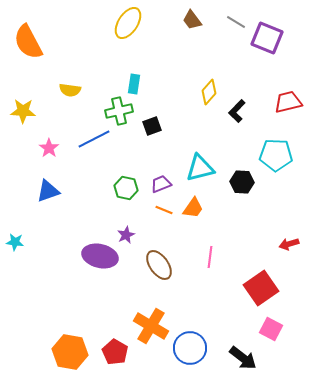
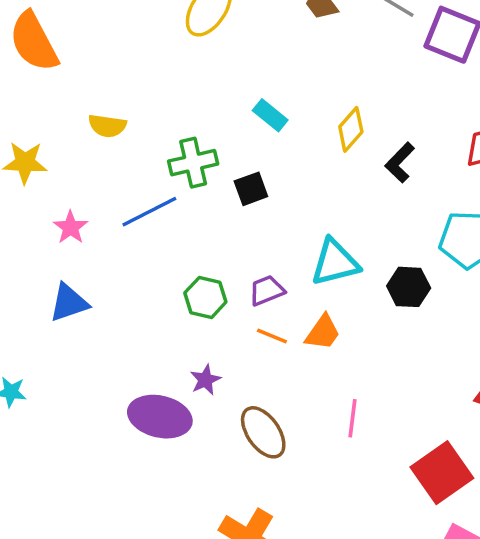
cyan rectangle: (134, 84) -> (270, 115), moved, turned -60

